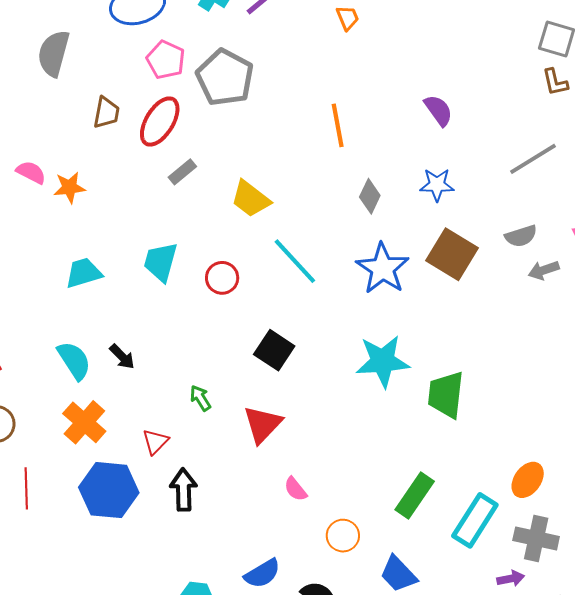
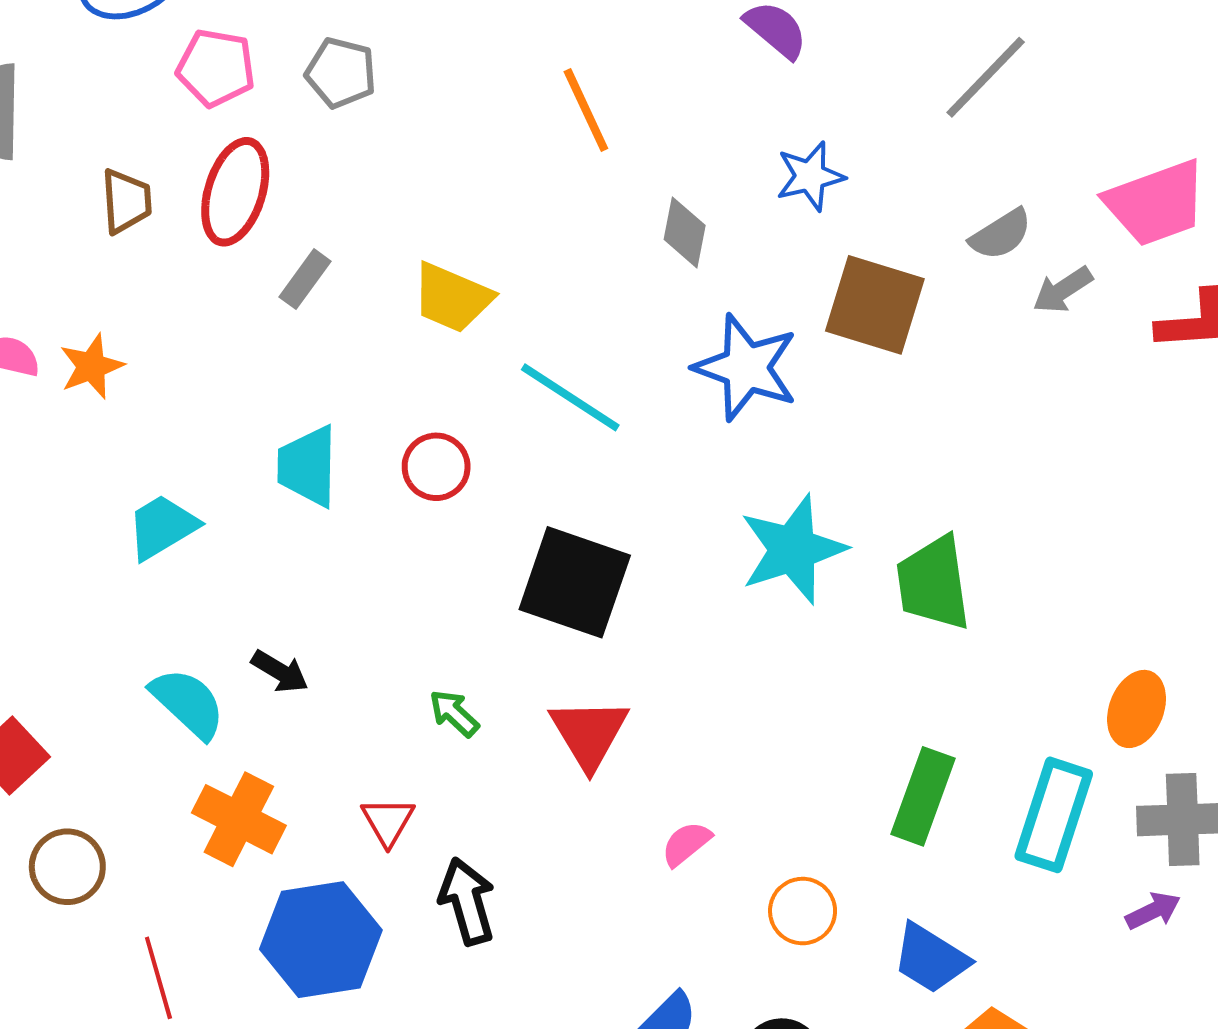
gray pentagon: (225, 78) -> (341, 73), size x0.6
black square: (274, 350) -> (575, 582), size x1.4
pink semicircle: (295, 489) -> (686, 844), turned 104

